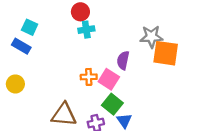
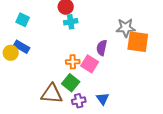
blue rectangle: (21, 46) -> (22, 47), moved
yellow circle: (15, 84) -> (11, 53), moved
green square: (112, 104) -> (71, 83), moved

